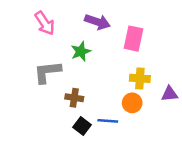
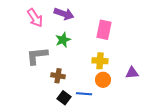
purple arrow: (97, 22) -> (64, 14), moved
yellow cross: (140, 78) -> (100, 61), moved

